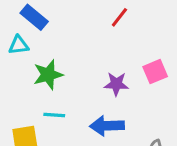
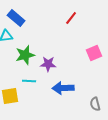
purple star: (116, 84) -> (48, 64), moved

